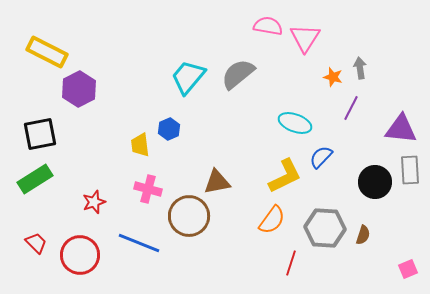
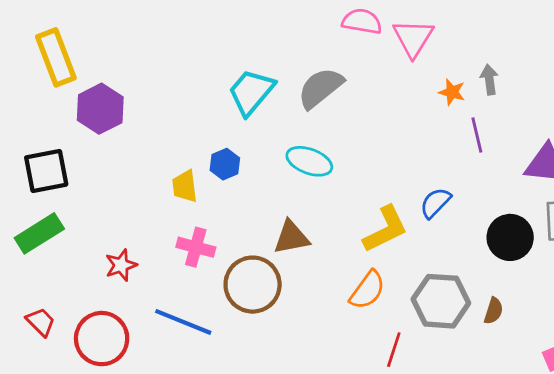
yellow rectangle: (47, 52) -> (56, 57), turned 42
purple line: (351, 108) -> (477, 135), turned -40
cyan ellipse: (295, 123) -> (309, 161), moved

